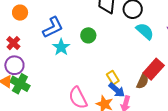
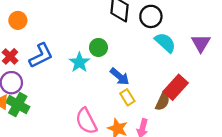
blue L-shape: (53, 27) -> (41, 56), moved
cyan star: (61, 47) -> (79, 62), moved
blue arrow: (117, 90) -> (120, 77), moved

